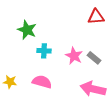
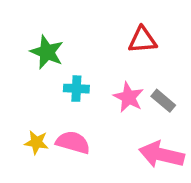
red triangle: (96, 17) -> (142, 40), moved
yellow star: (10, 82) -> (36, 142), moved

